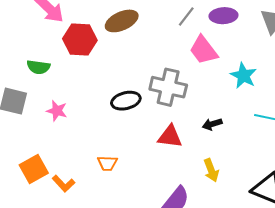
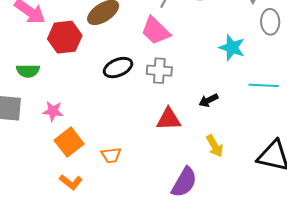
pink trapezoid: (203, 50) -> (156, 31), moved
gray cross: (168, 87) -> (159, 71), size x0.7
black ellipse: (126, 101) -> (118, 68), moved
orange square: (34, 169) -> (69, 142), moved

